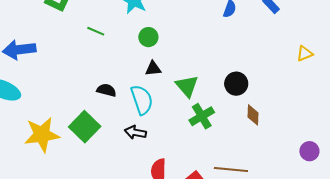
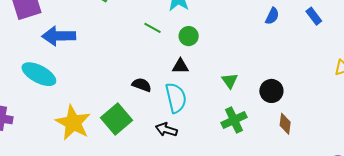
green line: (96, 31) -> (152, 28), moved
black triangle: (153, 69) -> (180, 66), moved
green triangle: (187, 86) -> (230, 81), moved, size x0.7
yellow star: (42, 135) -> (73, 123), turned 30

